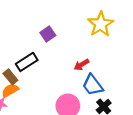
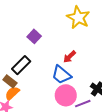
blue trapezoid: (93, 85) -> (61, 75), moved

